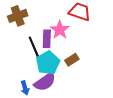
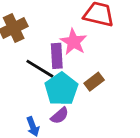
black line: (34, 47) -> (40, 69), turned -30
purple semicircle: (45, 82) -> (60, 116), size x0.6

